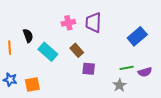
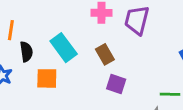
black semicircle: (28, 36) -> (26, 52), moved
orange square: (32, 85) -> (47, 78), moved

